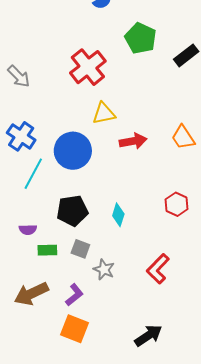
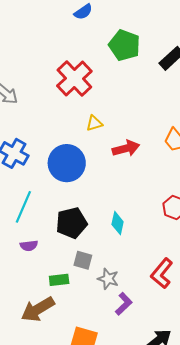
yellow triangle: (104, 113) -> (94, 123), size x0.7
cyan line: (33, 174) -> (23, 207), moved
green rectangle: (47, 250) -> (59, 280), moved
purple L-shape: (74, 295) -> (124, 304), moved

